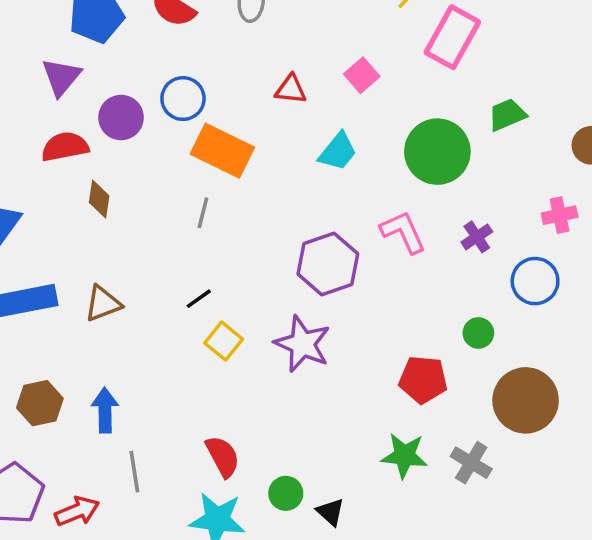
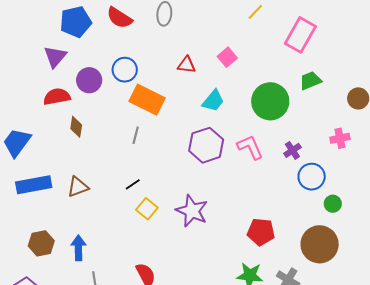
pink rectangle: (452, 37) -> (300, 35), moved
purple hexagon: (328, 264) -> (206, 145), moved
blue circle: (535, 281) -> (312, 177), moved
green circle: (478, 333) -> (333, 204), moved

